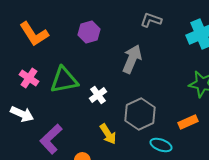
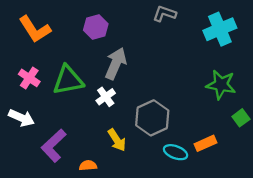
gray arrow: (132, 59) -> (116, 64), moved
orange rectangle: (188, 122) -> (205, 143), moved

